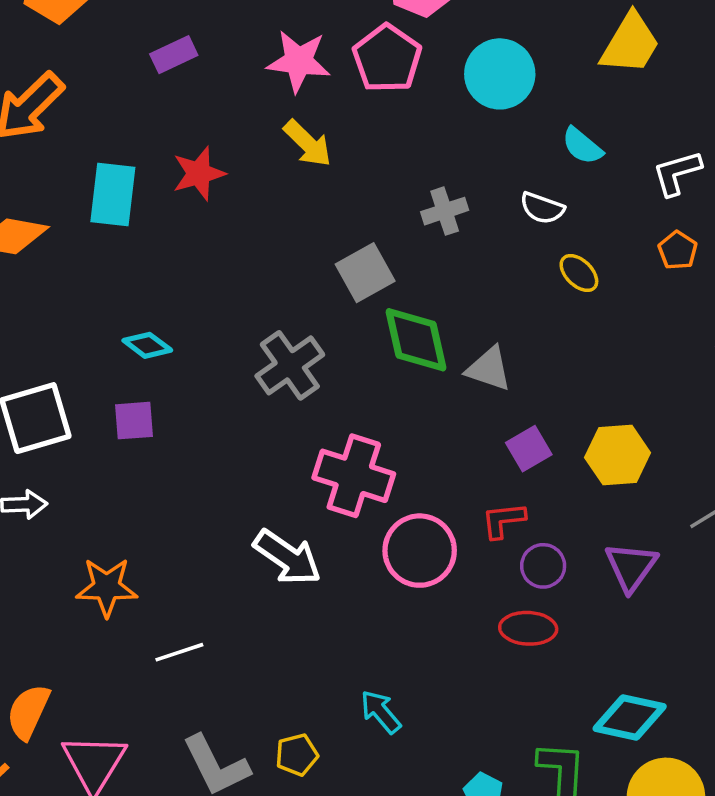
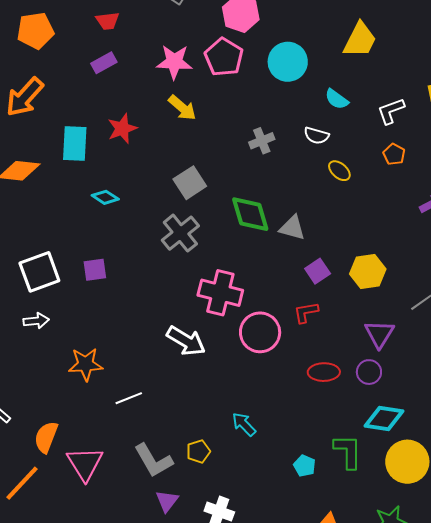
gray square: (365, 273) -> (190, 183), moved
cyan diamond: (147, 345) -> (105, 197), moved
purple circle: (543, 566) -> (369, 372), moved

